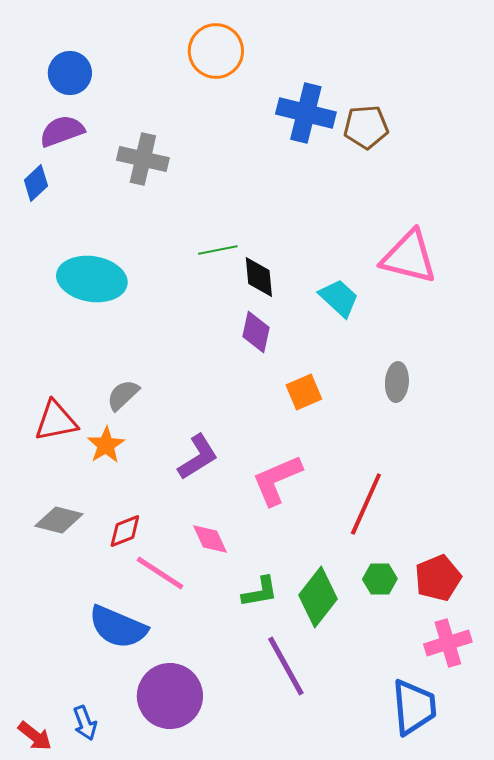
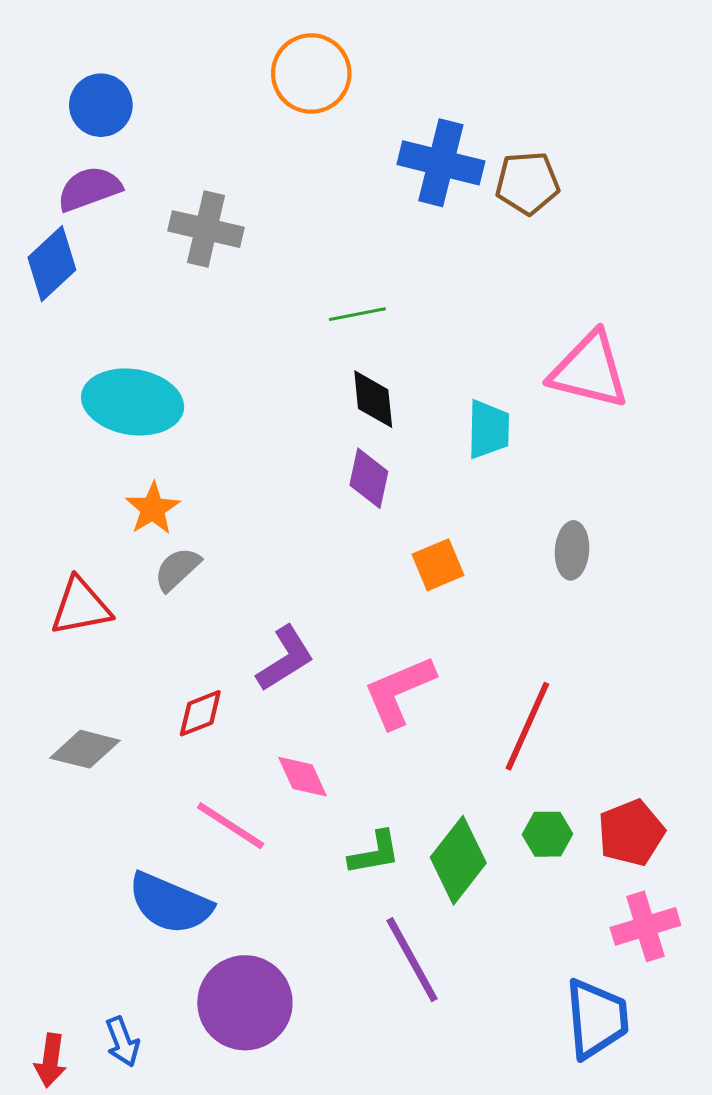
blue diamond: (36, 183) -> (52, 264), size x1.4
green line: (218, 250) -> (357, 314), moved
cyan trapezoid: (339, 298) -> (488, 429), turned 48
orange star: (106, 445) -> (153, 509), moved
red diamond: (125, 531) -> (200, 713), moved
red arrow: (35, 736) -> (50, 1060), turned 60

